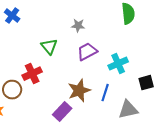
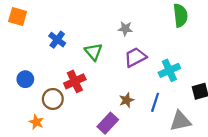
blue cross: (12, 16) -> (57, 40), moved
brown star: (79, 91) -> (126, 100), size x0.6

